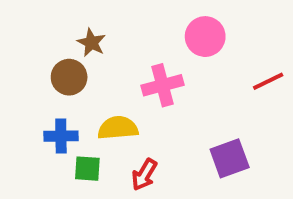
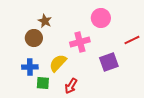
yellow semicircle: (118, 128) -> (58, 63), turned -42
purple square: (230, 158) -> (109, 62), moved

